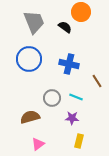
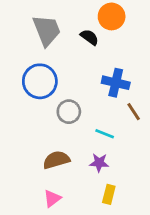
blue cross: (69, 64) -> (116, 83), moved
gray circle: (52, 98) -> (69, 112), moved
brown semicircle: (30, 117) -> (56, 160), moved

